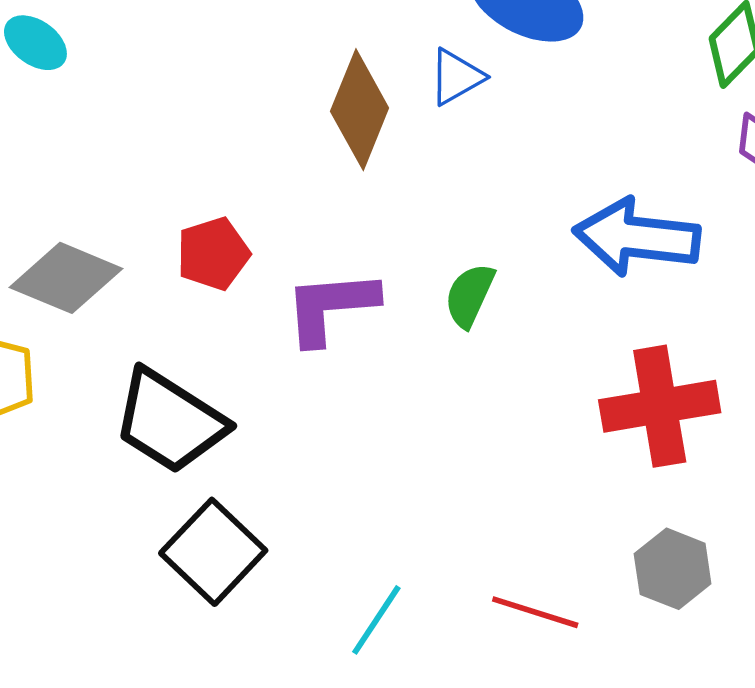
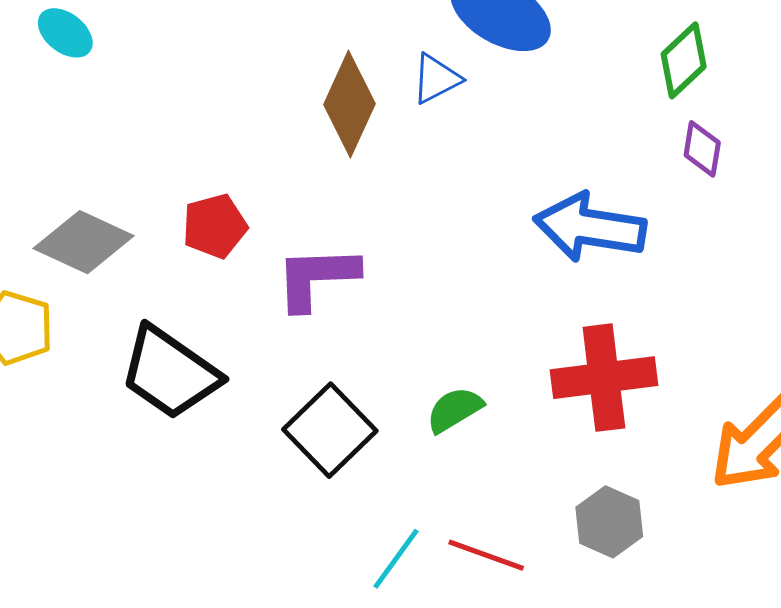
green semicircle: (470, 295) -> (455, 410), moved, turned 32
black square: (213, 552) -> (330, 430), moved
cyan line: (376, 620) -> (396, 559), moved

